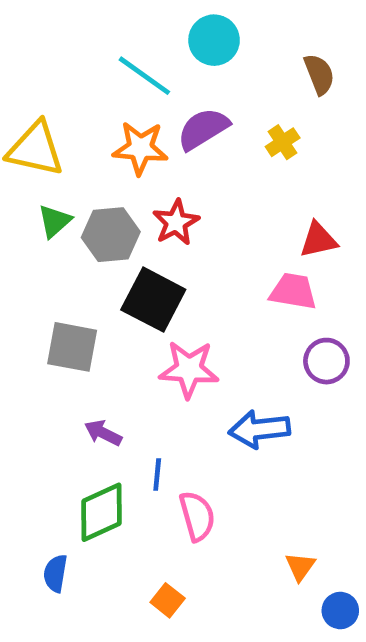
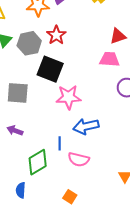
blue arrow: (259, 429) -> (86, 126), moved
purple arrow: (103, 433) -> (15, 130), moved
pink semicircle: (197, 516) -> (79, 159), turned 125

